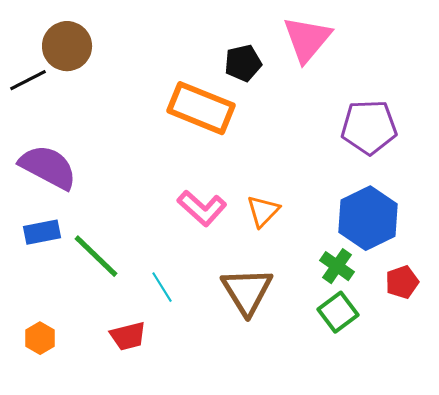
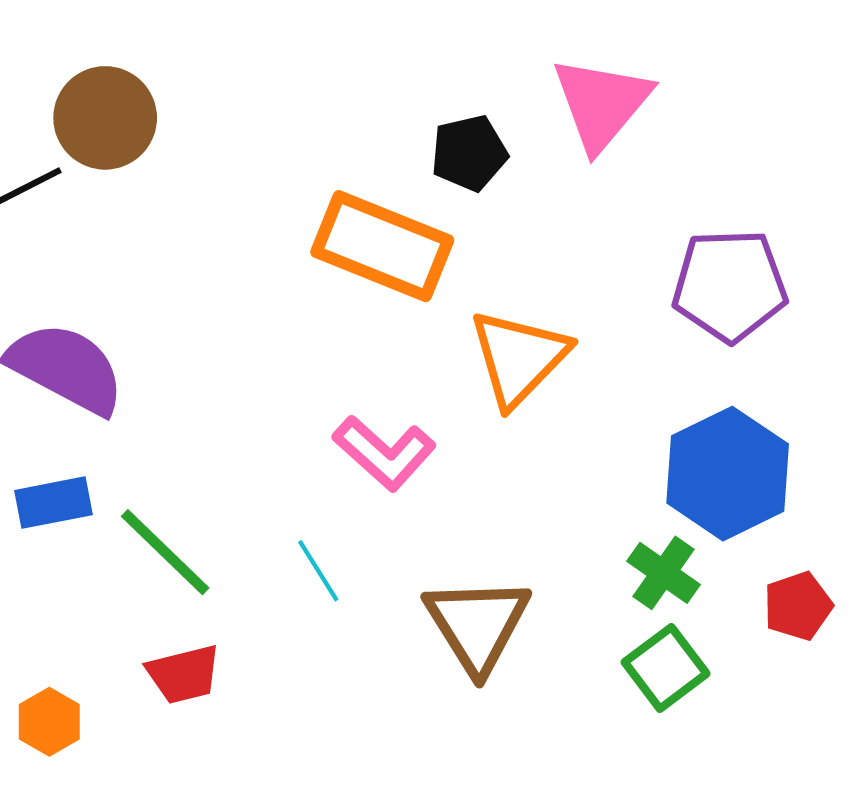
orange triangle: (263, 211) -> (519, 358), moved, size x1.5
cyan line: (162, 287) -> (318, 571), moved
red trapezoid: (128, 336) -> (184, 674), moved

